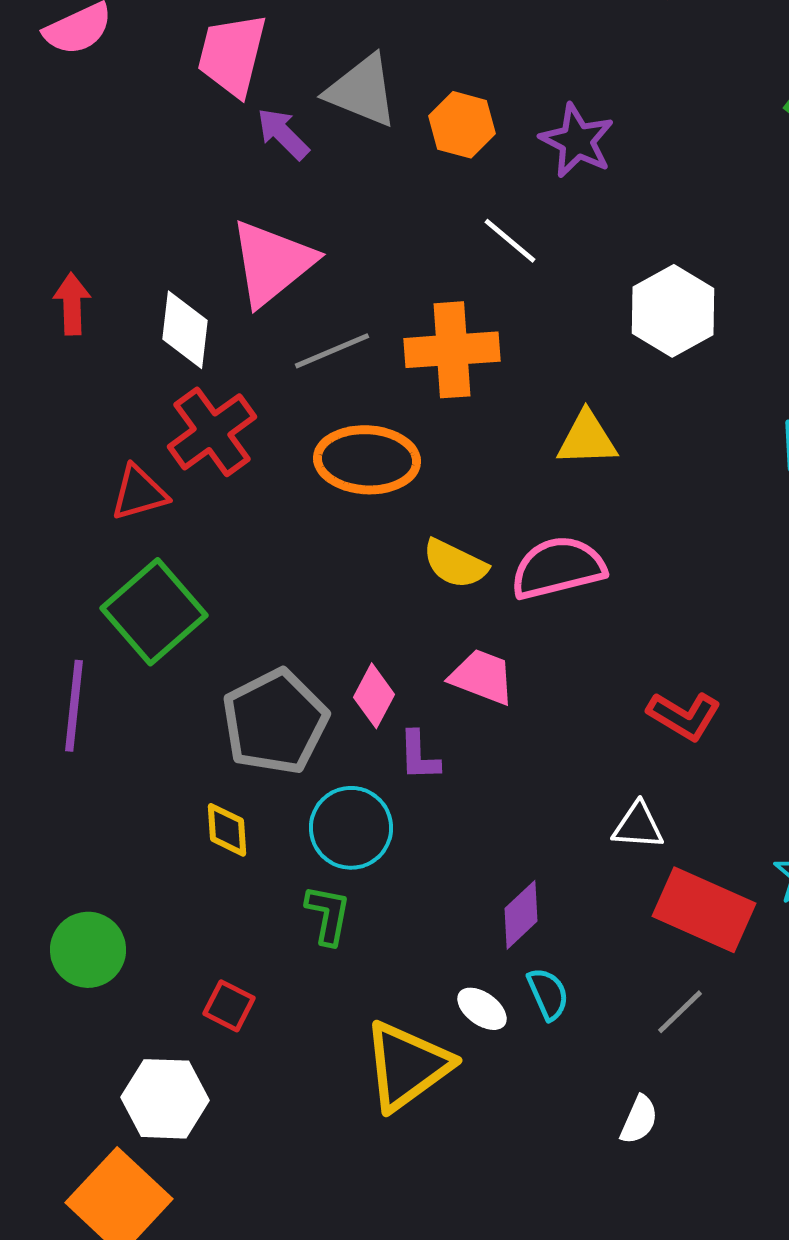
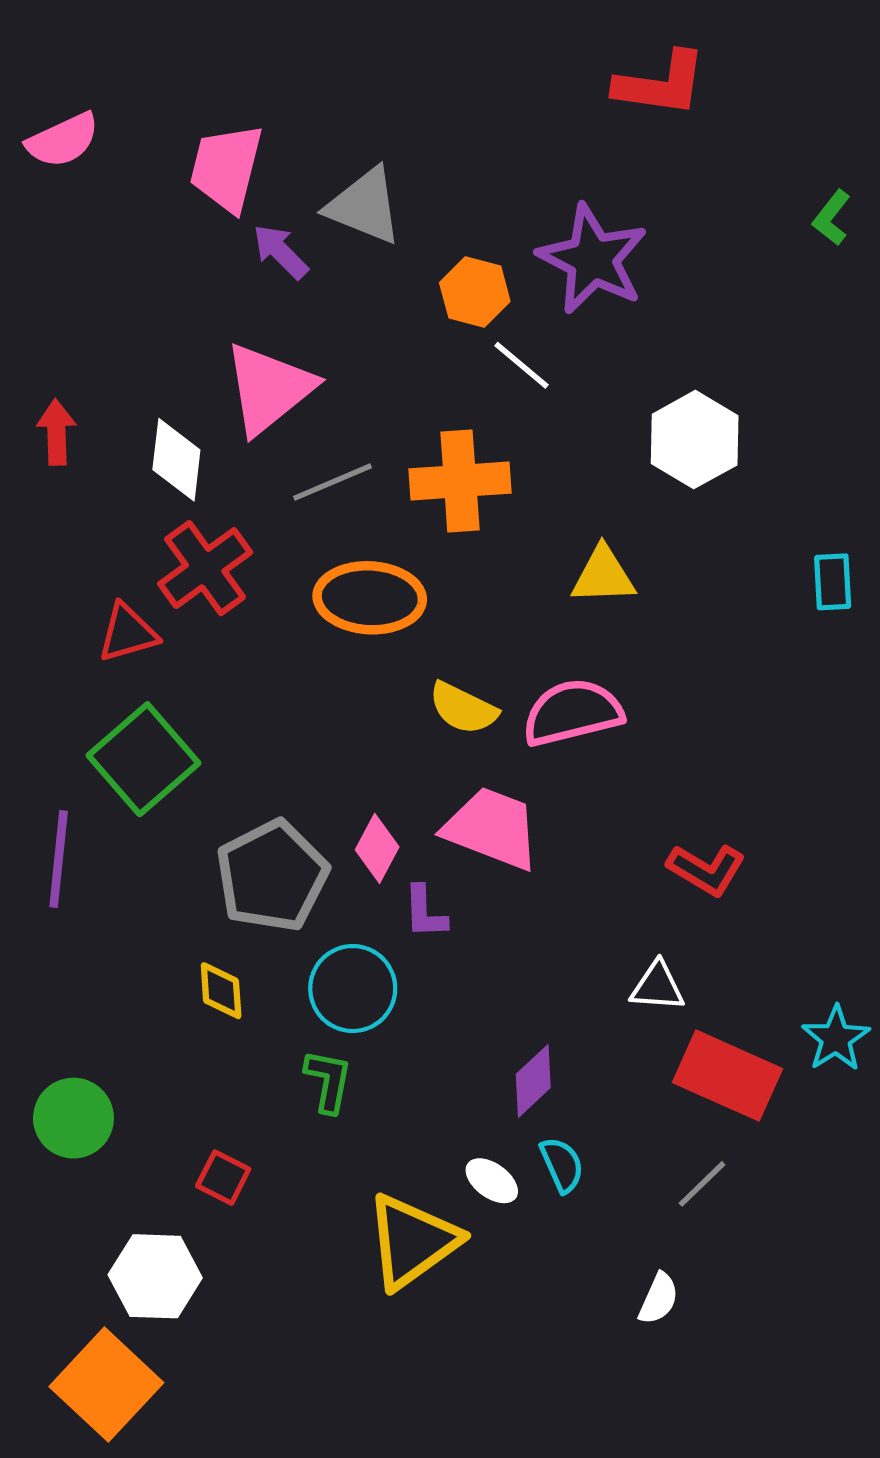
orange hexagon: (462, 125) -> (475, 292), moved
purple star: (577, 141) -> (593, 259), size x1.4
pink trapezoid: (482, 677) -> (492, 828), size x1.4

